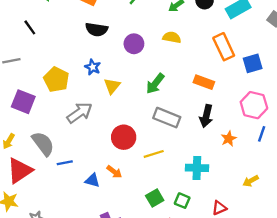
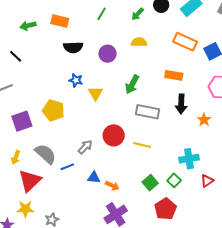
orange rectangle: (224, 47) -> (185, 42), turned -30
yellow pentagon: (56, 80) -> (53, 110), moved
purple square: (23, 102) -> (22, 121), turned -30
gray arrow: (80, 113) -> (85, 147), moved, size x0.7
yellow line: (154, 154) -> (142, 145), turned 42
cyan cross: (197, 168) -> (189, 159), moved
orange arrow: (114, 172) -> (112, 186), moved
green square: (182, 201) -> (174, 180), turned 32

